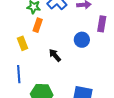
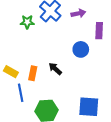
orange rectangle: (38, 25) -> (33, 73), moved
yellow rectangle: (23, 43) -> (11, 72), moved, turned -32

